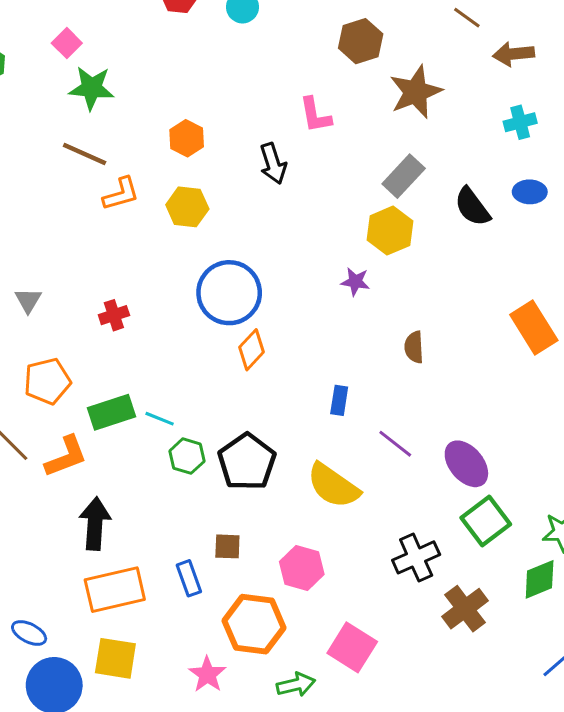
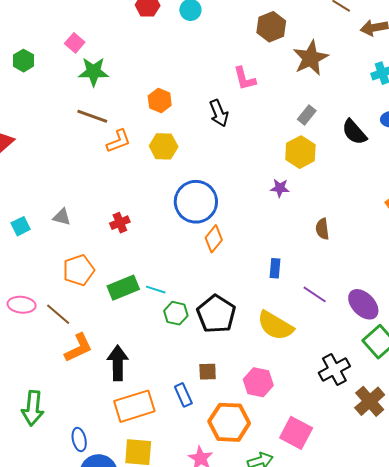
gray rectangle: (404, 176) -> (307, 115), size x0.7
gray triangle: (28, 300) -> (62, 217), turned -42
orange L-shape: (66, 456) -> (78, 348), moved
blue ellipse: (29, 633) -> (79, 440), turned 55

